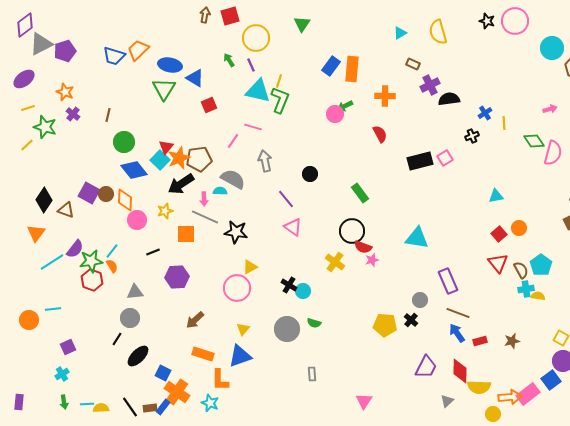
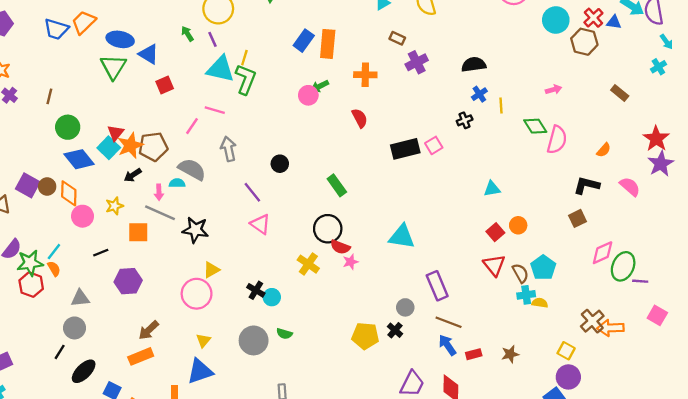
black semicircle: (449, 99) -> (474, 64), moved
black arrow: (181, 184) -> (133, 175), size x0.6
orange rectangle: (203, 354) -> (141, 356), moved, turned -40

